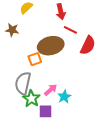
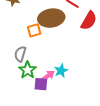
gray semicircle: (23, 83) -> (20, 54), size x0.7
pink arrow: (51, 90) -> (48, 76), moved

